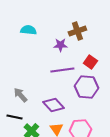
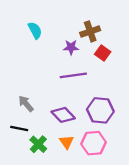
cyan semicircle: (28, 30) -> (35, 30), turned 56
red square: (90, 62) -> (103, 53), moved
purple hexagon: (86, 87) -> (100, 110), moved

